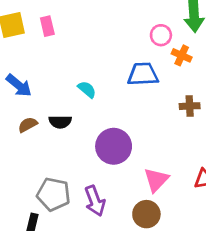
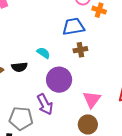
cyan semicircle: (87, 89) -> (43, 53), moved
brown cross: (190, 106) -> (80, 50), moved
purple arrow: (95, 201) -> (45, 104), moved

